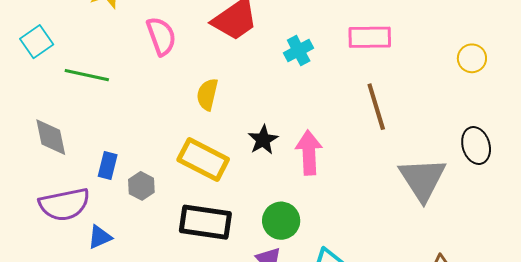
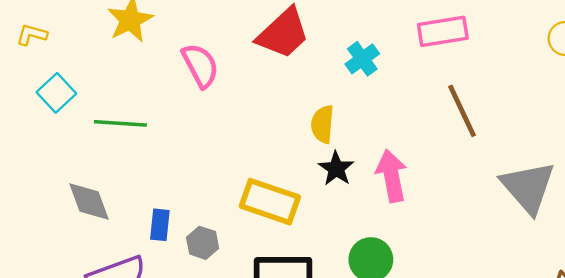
yellow semicircle: (207, 94) -> (322, 124), moved

